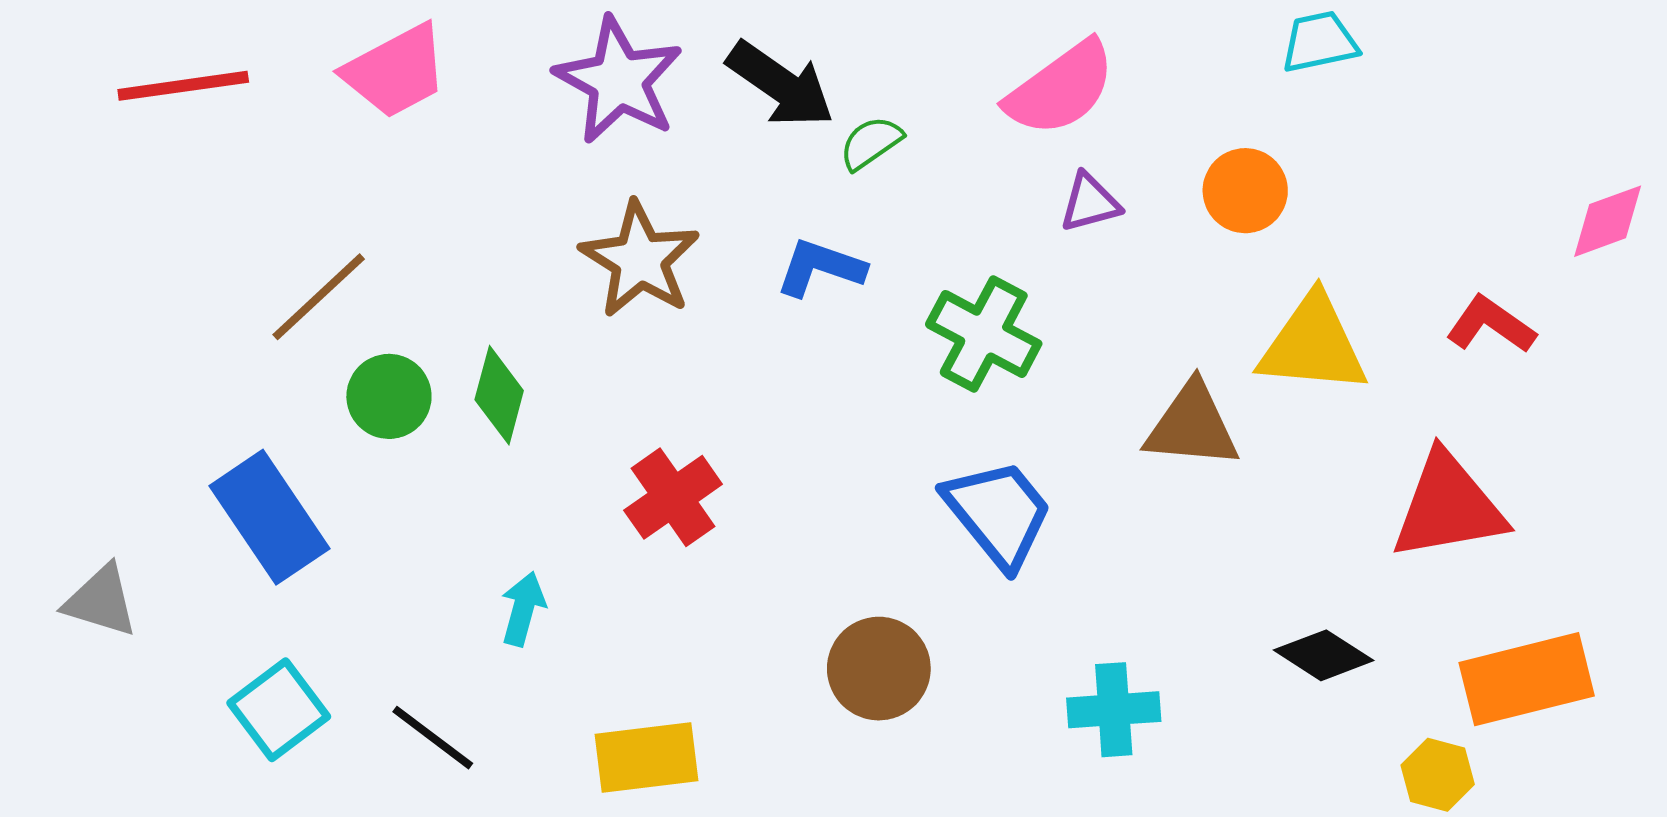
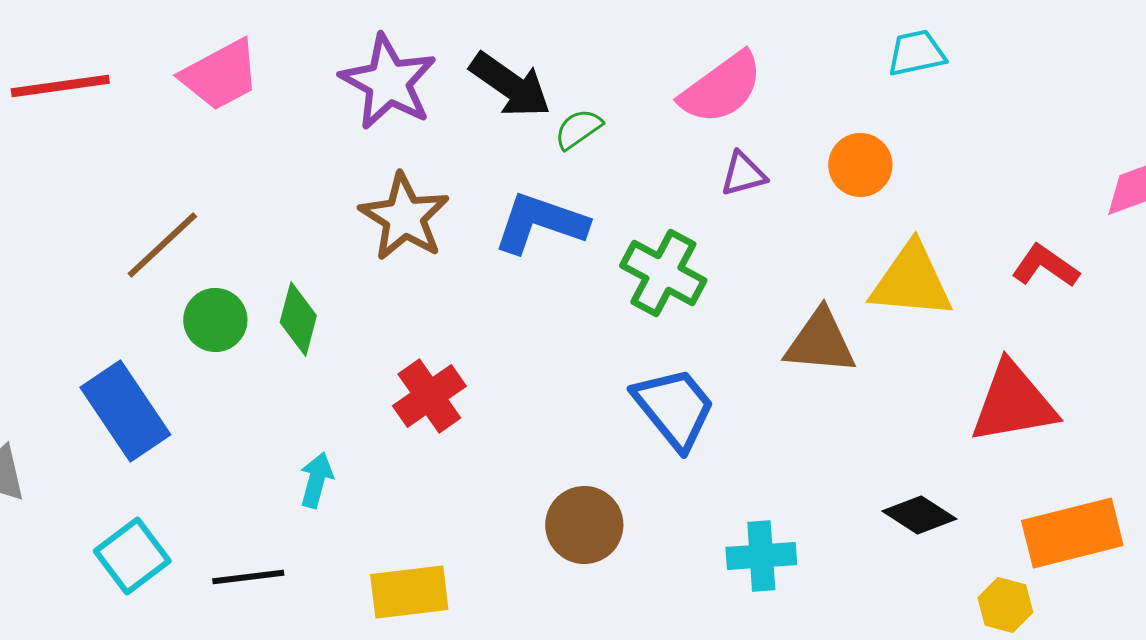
blue L-shape: (820, 268) -> (540, 223), size x1.4
black line: (433, 738) -> (248, 577), turned -44

